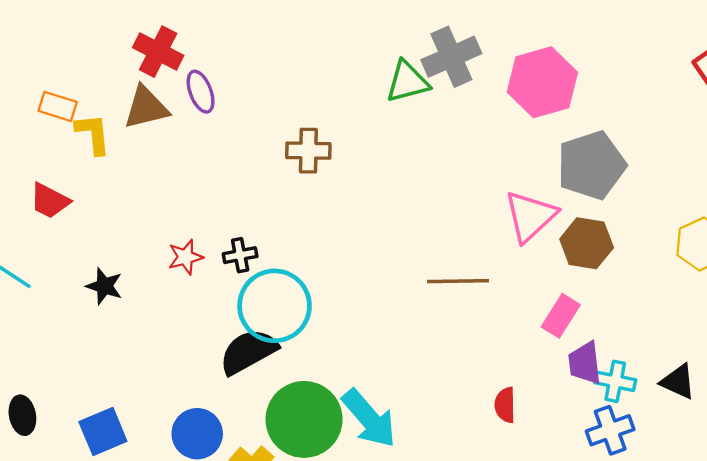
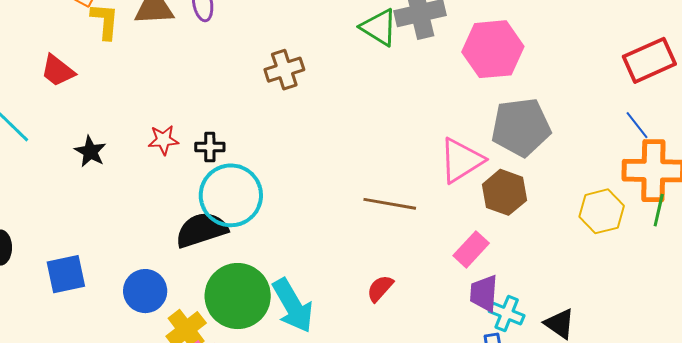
green triangle: (407, 82) -> (379, 27), turned 36
brown cross: (308, 151) -> (284, 70), turned -30
red semicircle: (505, 405) -> (380, 288), moved, turned 32

